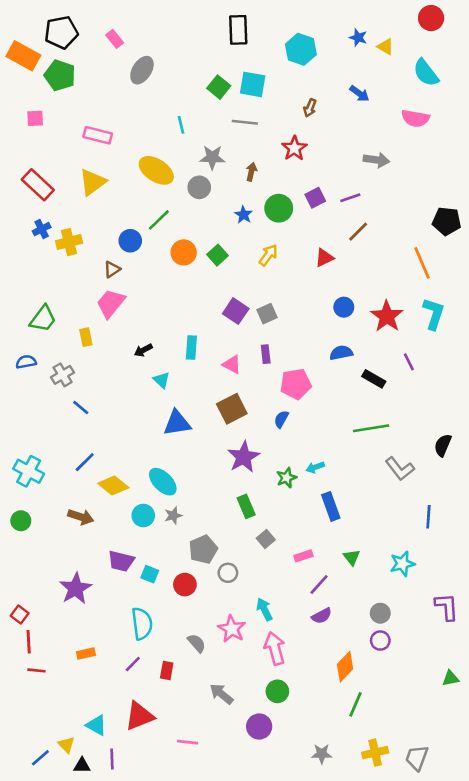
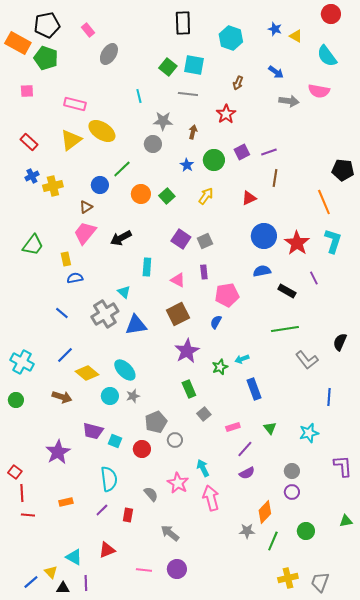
gray arrow: (376, 160) -> (289, 101), moved
yellow ellipse: (156, 170) -> (102, 131), moved
red rectangle: (38, 185) -> (29, 142), size x0.7
brown line: (358, 232) -> (275, 178), turned -36
blue circle: (344, 307) -> (264, 236), size x1.6
black arrow: (143, 350) -> (121, 238), moved, size x1.5
blue semicircle: (26, 362) -> (75, 278), moved
gray cross: (63, 375) -> (105, 314), moved, size x1.5
green circle: (277, 691) -> (306, 531), moved
red triangle: (139, 716) -> (107, 550), size x0.7
purple circle: (259, 726) -> (177, 569), moved
gray star: (322, 754) -> (247, 531), moved

